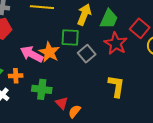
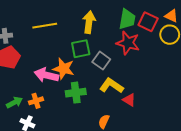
green trapezoid: (109, 19) -> (127, 19), moved
yellow L-shape: (116, 86) -> (111, 86), moved, turned -50
green cross: (42, 89) -> (76, 93), moved
red triangle: (62, 103) -> (129, 100), moved

